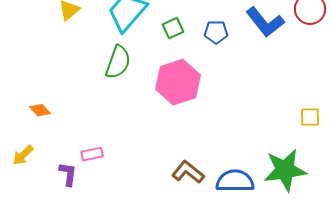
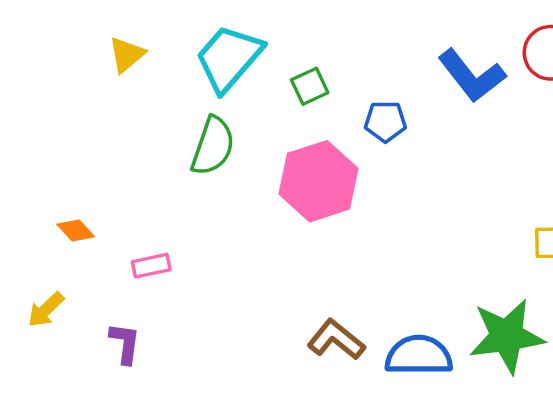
blue pentagon: (216, 32) -> (385, 121), moved
pink rectangle: (92, 154) -> (151, 266), moved

